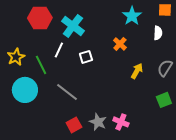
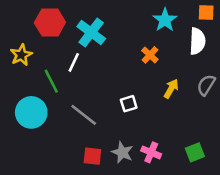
white semicircle: (158, 33) -> (197, 41), size x1.5
yellow star: (16, 57) -> (21, 55), moved
white square: (86, 57) -> (129, 104), moved
green square: (164, 100) -> (195, 152), moved
red square: (74, 125) -> (92, 156), turned 35

